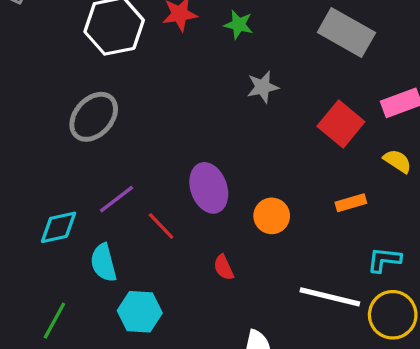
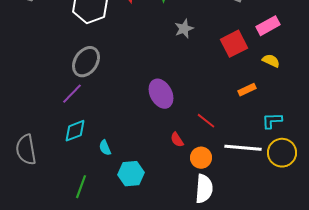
red square: (341, 124) -> (234, 44), turned 32
purple line: (116, 199) -> (72, 94), moved
orange circle: (272, 216) -> (201, 158), moved
red line: (161, 226) -> (206, 121), moved
cyan semicircle: (103, 263) -> (105, 148), size x0.7

